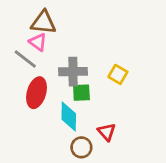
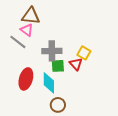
red ellipse: (36, 93) -> (26, 79), moved
red triangle: (107, 132) -> (76, 64), moved

